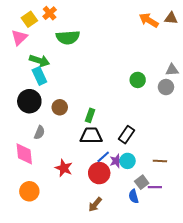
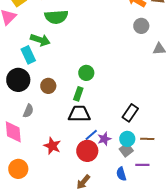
green arrow: (39, 61) -> (40, 40), moved
green circle: (138, 80) -> (86, 73), moved
gray circle: (166, 87) -> (141, 26), moved
black rectangle: (127, 135) -> (130, 113), moved
cyan circle: (128, 161) -> (127, 139), moved
gray square: (142, 182) -> (126, 150), moved

